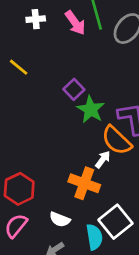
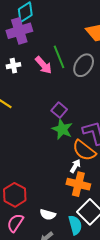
purple square: (74, 89) -> (59, 110), moved
orange cross: (84, 183) -> (78, 184), moved

